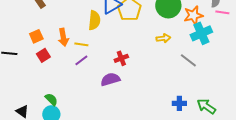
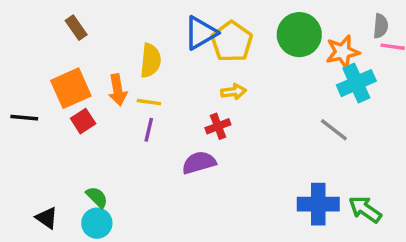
yellow semicircle: (94, 20) -> (151, 61), moved
orange square: (36, 36) -> (71, 88), size x1.6
yellow arrow: (163, 38) -> (234, 92), moved
purple line: (81, 60) -> (149, 130), turned -40
blue cross: (179, 103) -> (318, 204), size x1.6

